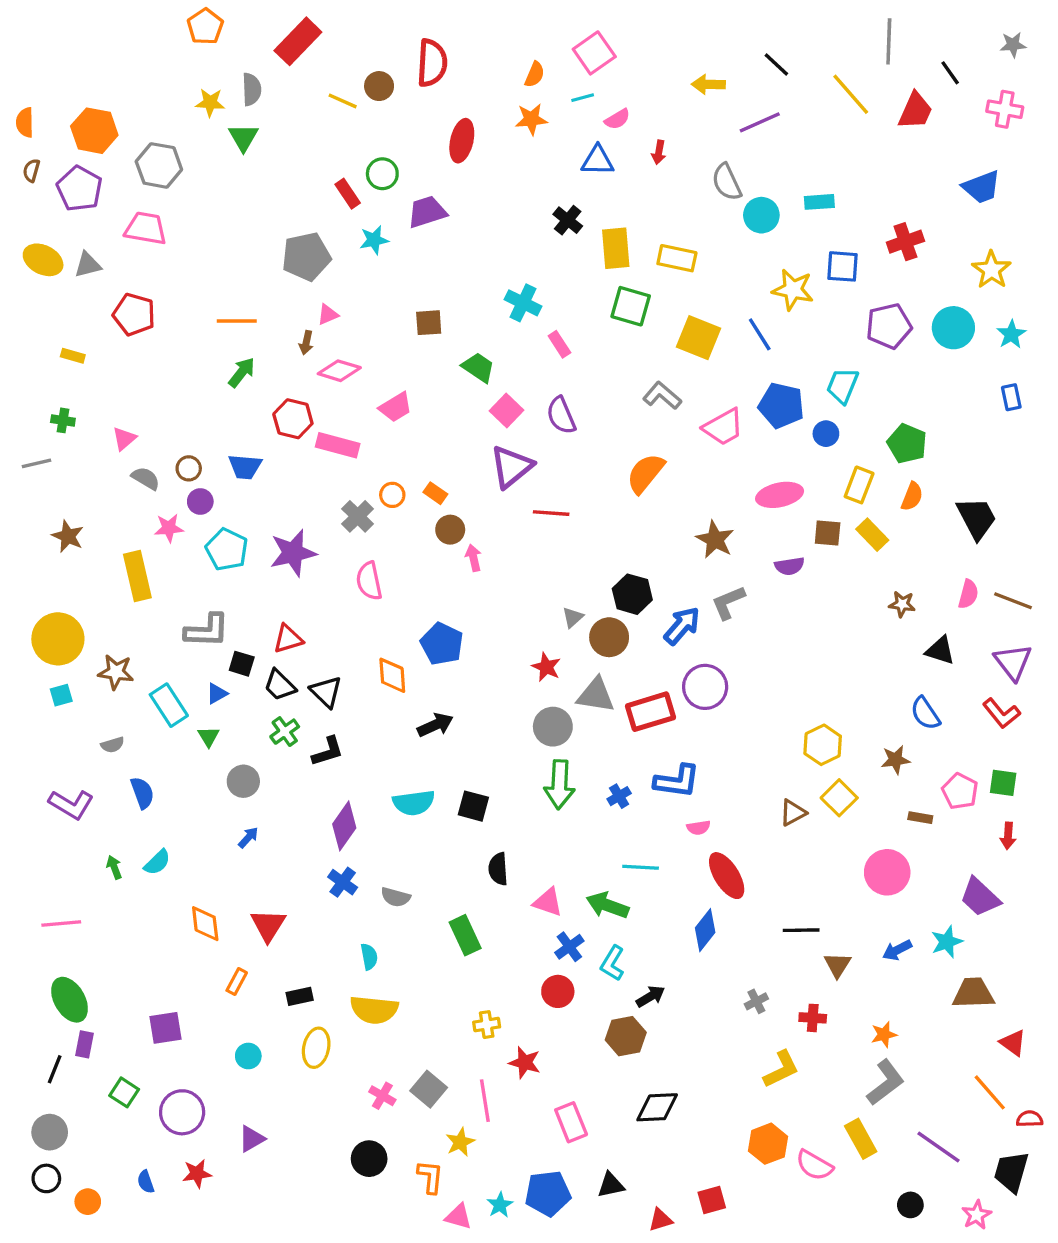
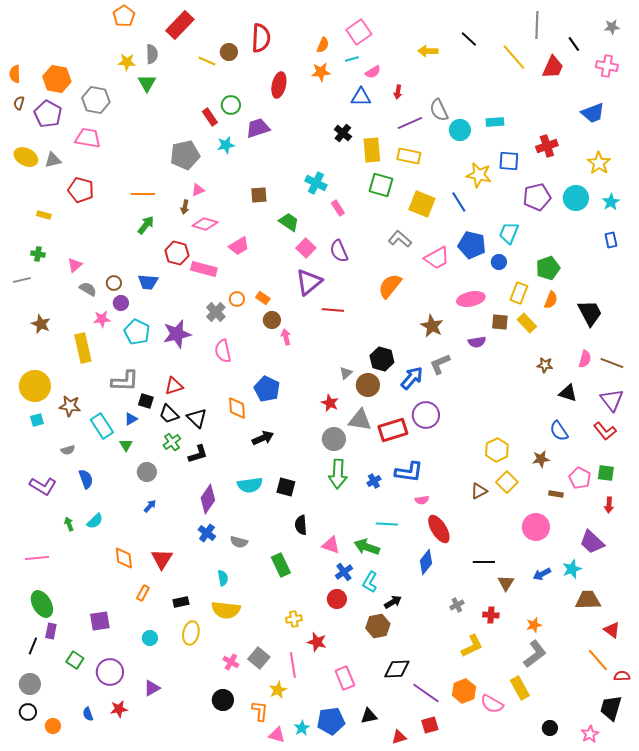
purple line: (760, 122) -> (410, 123), moved
green pentagon: (907, 444) -> (548, 268), turned 30
purple line: (938, 1147) -> (426, 693), moved

